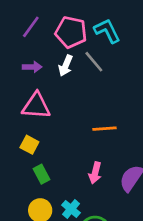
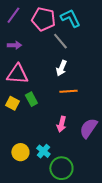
white arrow: (66, 66) -> (61, 68), moved
green rectangle: (42, 174) -> (31, 99), moved

